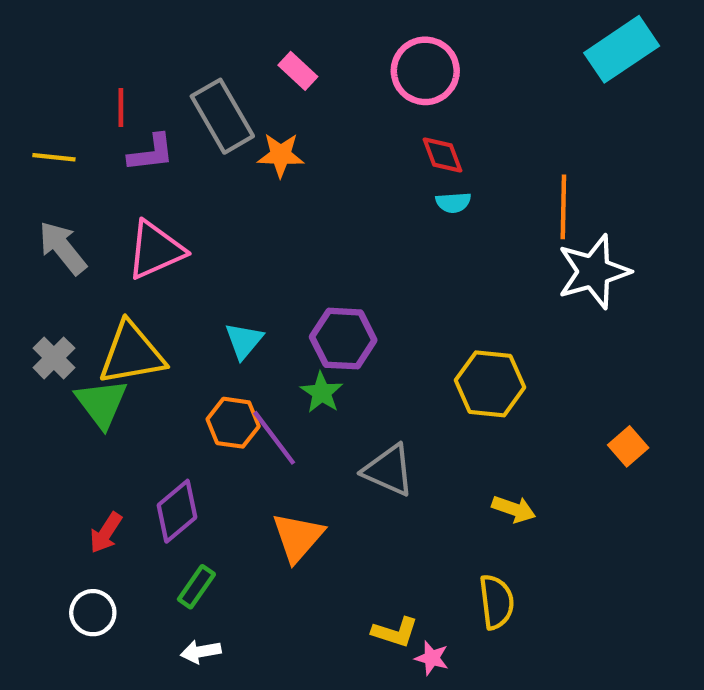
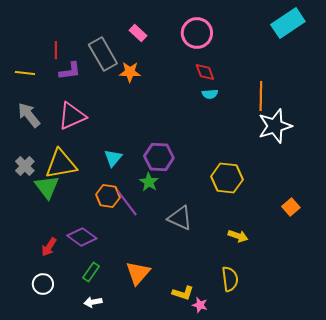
purple diamond: (177, 511) -> (82, 237), turned 76
orange triangle: (298, 537) -> (138, 273), moved

